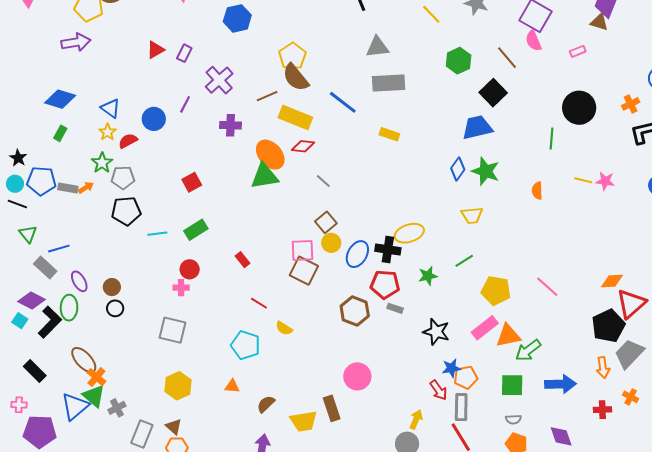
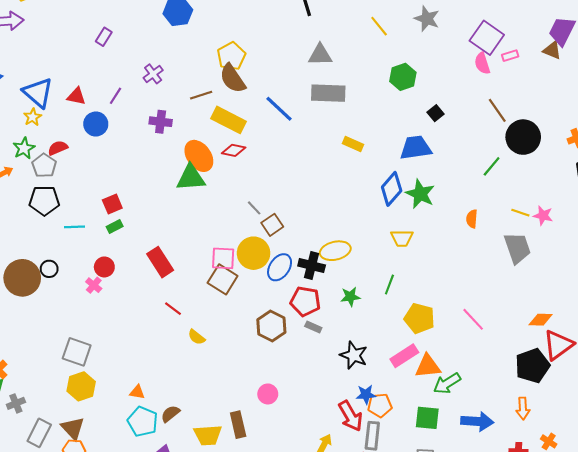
red triangle: (155, 50) -> (76, 96), moved, turned 36
pink rectangle: (578, 51) -> (510, 56), moved
purple rectangle: (184, 53) -> (104, 37), moved
brown line: (507, 58) -> (497, 110), moved
purple cross: (219, 80) -> (153, 74), size x0.7
black square: (493, 93) -> (436, 113), size x0.6
blue triangle: (110, 108) -> (38, 93), size x1.5
blue circle: (154, 119) -> (96, 124), moved
yellow rectangle: (389, 134) -> (353, 144), moved
green line: (552, 139) -> (492, 166), turned 30
red semicircle: (128, 141) -> (58, 148), moved
blue diamond: (458, 169) -> (392, 189), size x1.4
gray pentagon: (123, 178) -> (44, 166), turned 30
gray line: (323, 181) -> (254, 208), moved
red square: (192, 182) -> (112, 204), moved
brown square: (326, 222) -> (272, 225), moved
green rectangle: (196, 230) -> (115, 227), size x0.7
yellow circle: (331, 243) -> (254, 253), size x1.6
red rectangle: (243, 260) -> (160, 262), size x1.8
green line: (464, 261) -> (389, 285), turned -42
brown circle: (112, 287) -> (22, 278), size x2.0
pink cross: (181, 288) -> (94, 285), turned 35
black circle: (115, 308) -> (49, 269), moved
gray square: (173, 330) -> (77, 352), moved
cyan pentagon: (246, 345) -> (143, 422), moved
gray trapezoid: (629, 354) -> (517, 248), moved, turned 112
pink circle: (357, 376) -> (268, 394), size x0.7
red arrow: (439, 390) -> (350, 416), size x1.4
brown triangle: (174, 427) -> (73, 428), size x1.4

